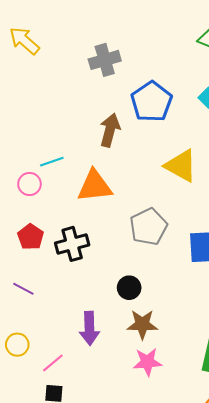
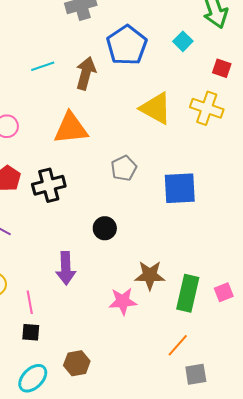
cyan line: (52, 162) -> (43, 66), moved
gray pentagon: (148, 227) -> (124, 168), size x0.7
brown star: (142, 324) -> (150, 275), moved
pink line: (53, 363) -> (30, 302), turned -60

